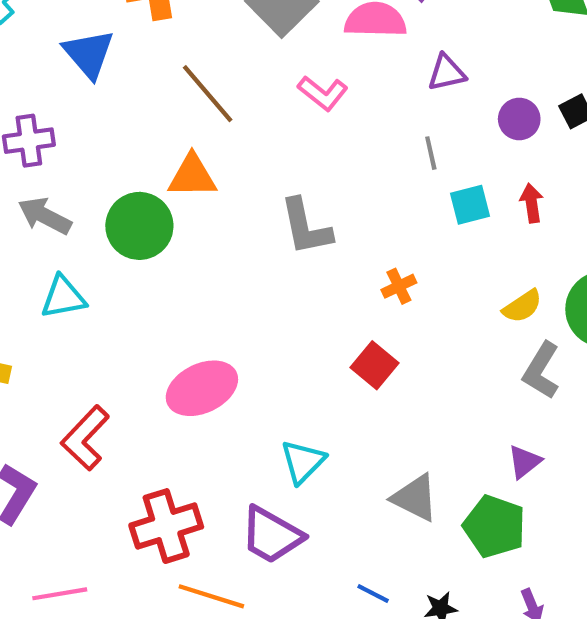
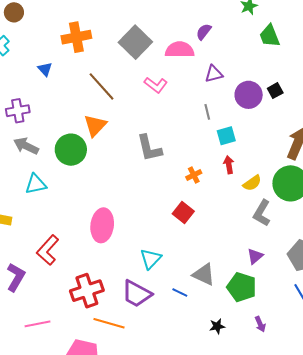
blue triangle: (89, 54) -> (45, 69), size x0.6
purple circle: (519, 119) -> (249, 95), size x1.4
orange triangle: (192, 176) -> (95, 125), turned -45
red arrow: (532, 203) -> (229, 165), moved
pink ellipse: (202, 388) -> (102, 225), turned -56
blue line: (373, 593) -> (180, 293), moved

